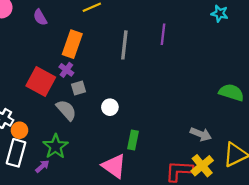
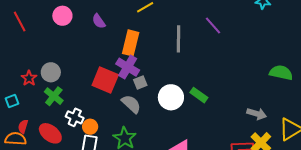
purple line: (163, 34) -> (213, 25), turned -42
purple cross: (66, 70) -> (128, 67), size x1.6
white circle: (110, 107) -> (171, 97), size x1.6
green rectangle: (133, 140) -> (199, 95), moved, turned -60

